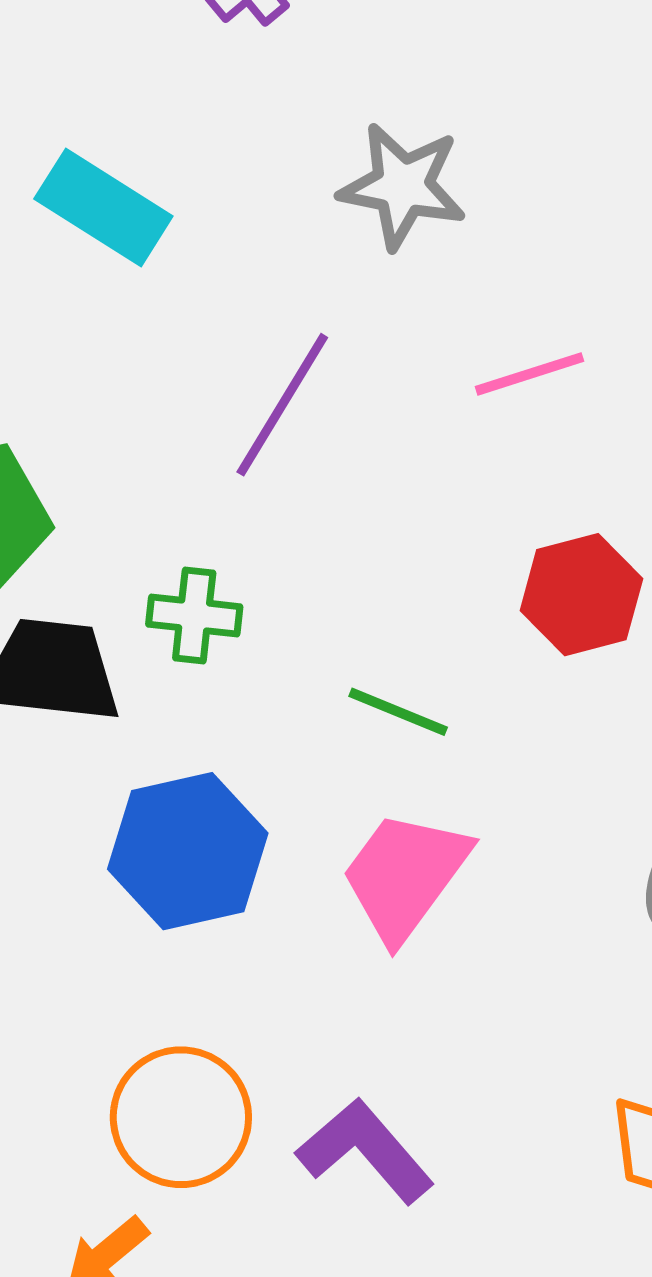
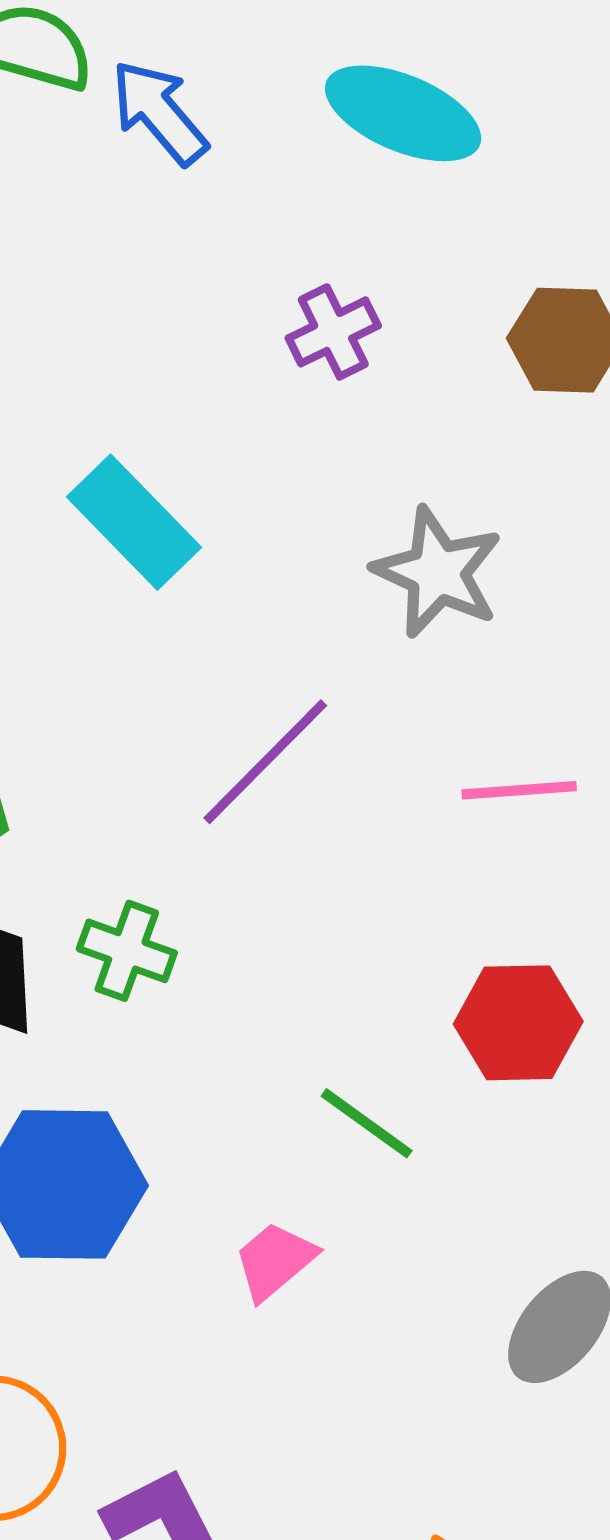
green line: (398, 712) -> (367, 1123), moved
pink trapezoid: (405, 876) -> (275, 1261), size x0.6

